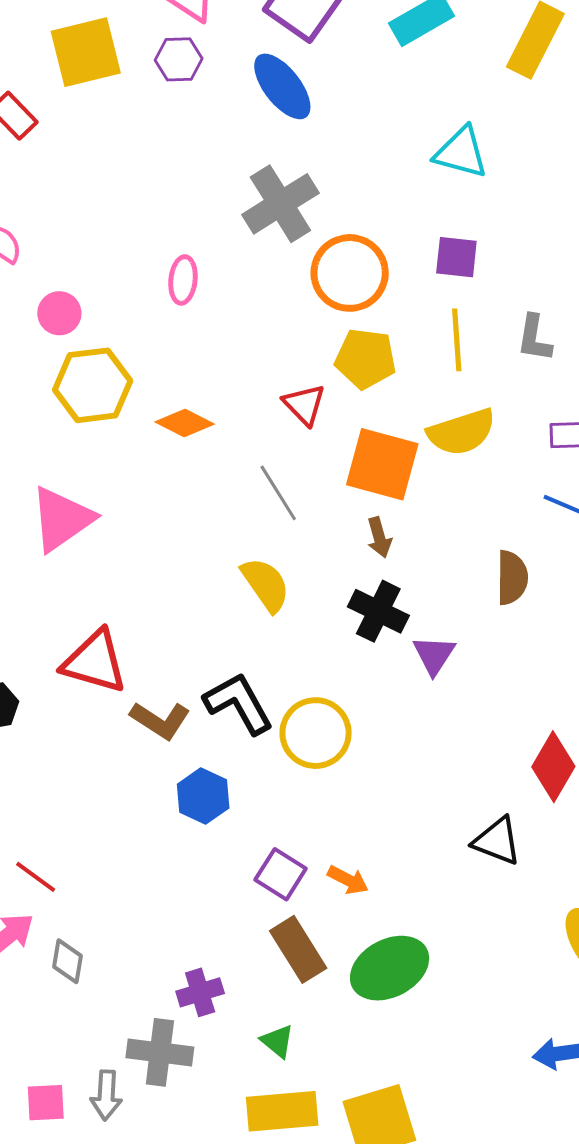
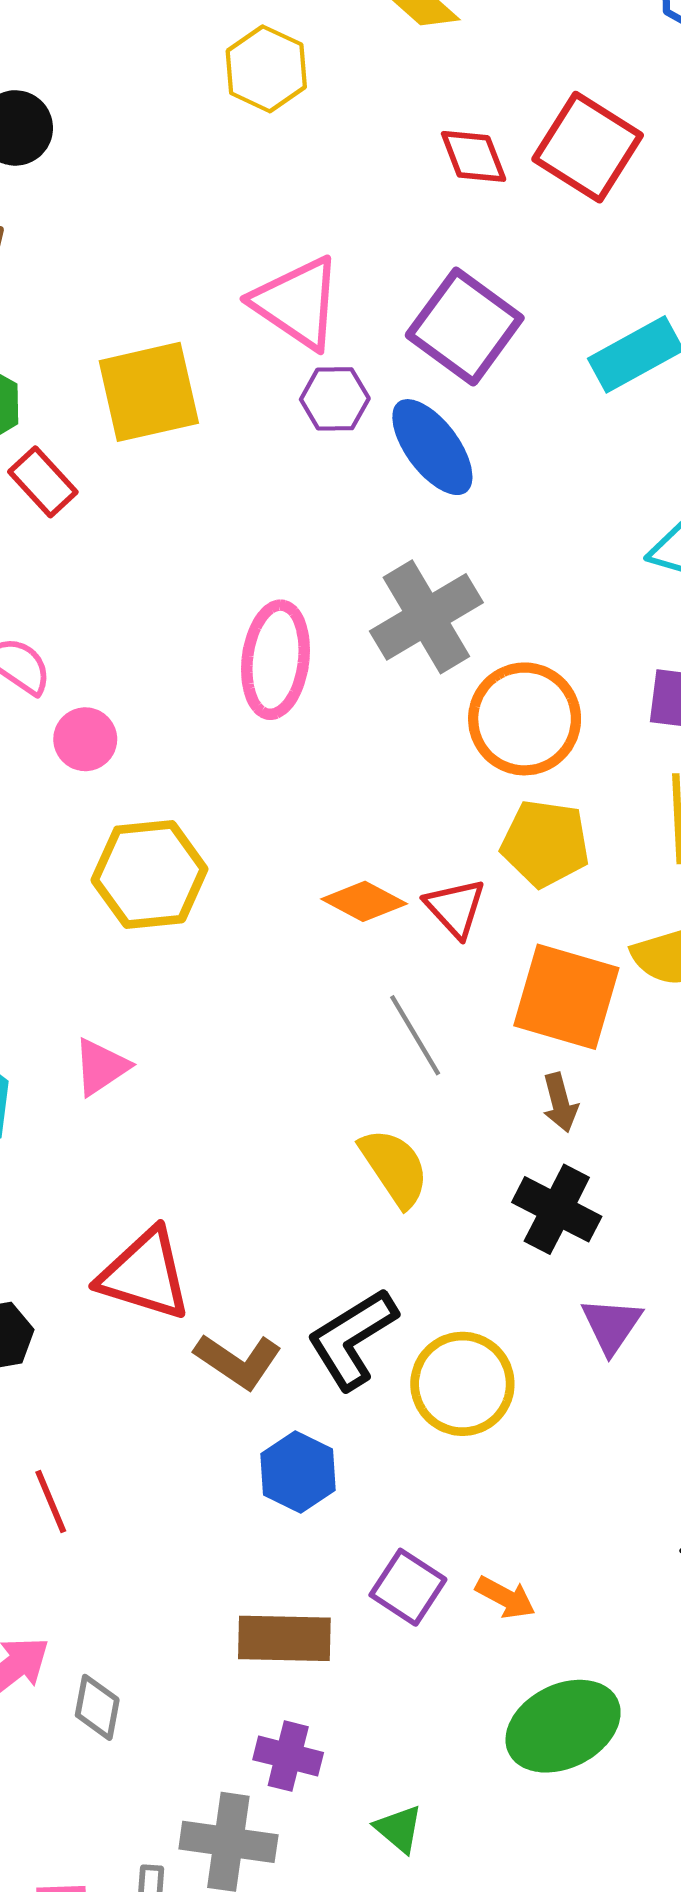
purple hexagon: (179, 59) -> (335, 399), moved
pink ellipse: (183, 280) -> (275, 660), moved, size x1.6
pink circle: (59, 313) -> (85, 739), moved
orange diamond: (185, 423) -> (364, 901), moved
pink triangle: (62, 519) -> (101, 1067), size x0.6
purple triangle: (434, 655) -> (611, 1325), moved
black L-shape: (239, 703) -> (352, 1339), turned -94
red line: (36, 877) -> (51, 1501), moved, turned 30
brown rectangle: (298, 949) -> (284, 1638), moved, turned -58
purple cross: (200, 992) -> (288, 1756), turned 30

